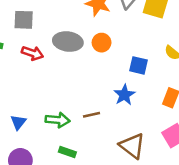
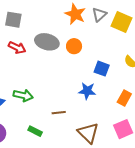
blue star: (124, 95) -> (87, 91), turned 30
brown line: (91, 115) -> (59, 113), moved
green arrow: (58, 120) -> (23, 95), moved

